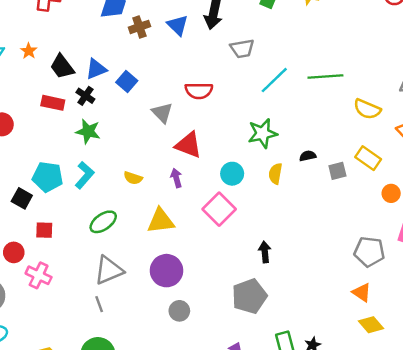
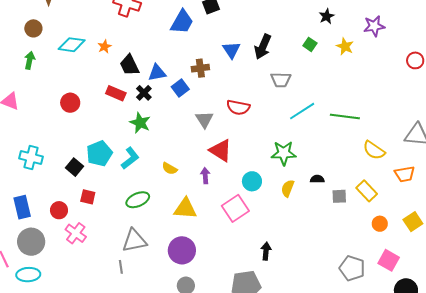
brown cross: (139, 27) -> (200, 68), moved
cyan pentagon: (48, 177) -> (99, 153), turned 30

